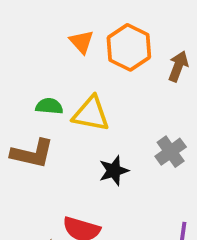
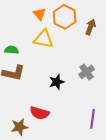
green semicircle: (49, 106) -> (12, 50), moved
yellow triangle: (91, 114) -> (44, 39), moved

